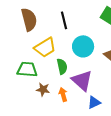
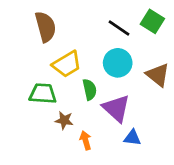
black line: (64, 20) -> (119, 28), moved, turned -42
orange arrow: (63, 94) -> (86, 140), moved
blue triangle: (94, 102) -> (132, 138), turned 32

